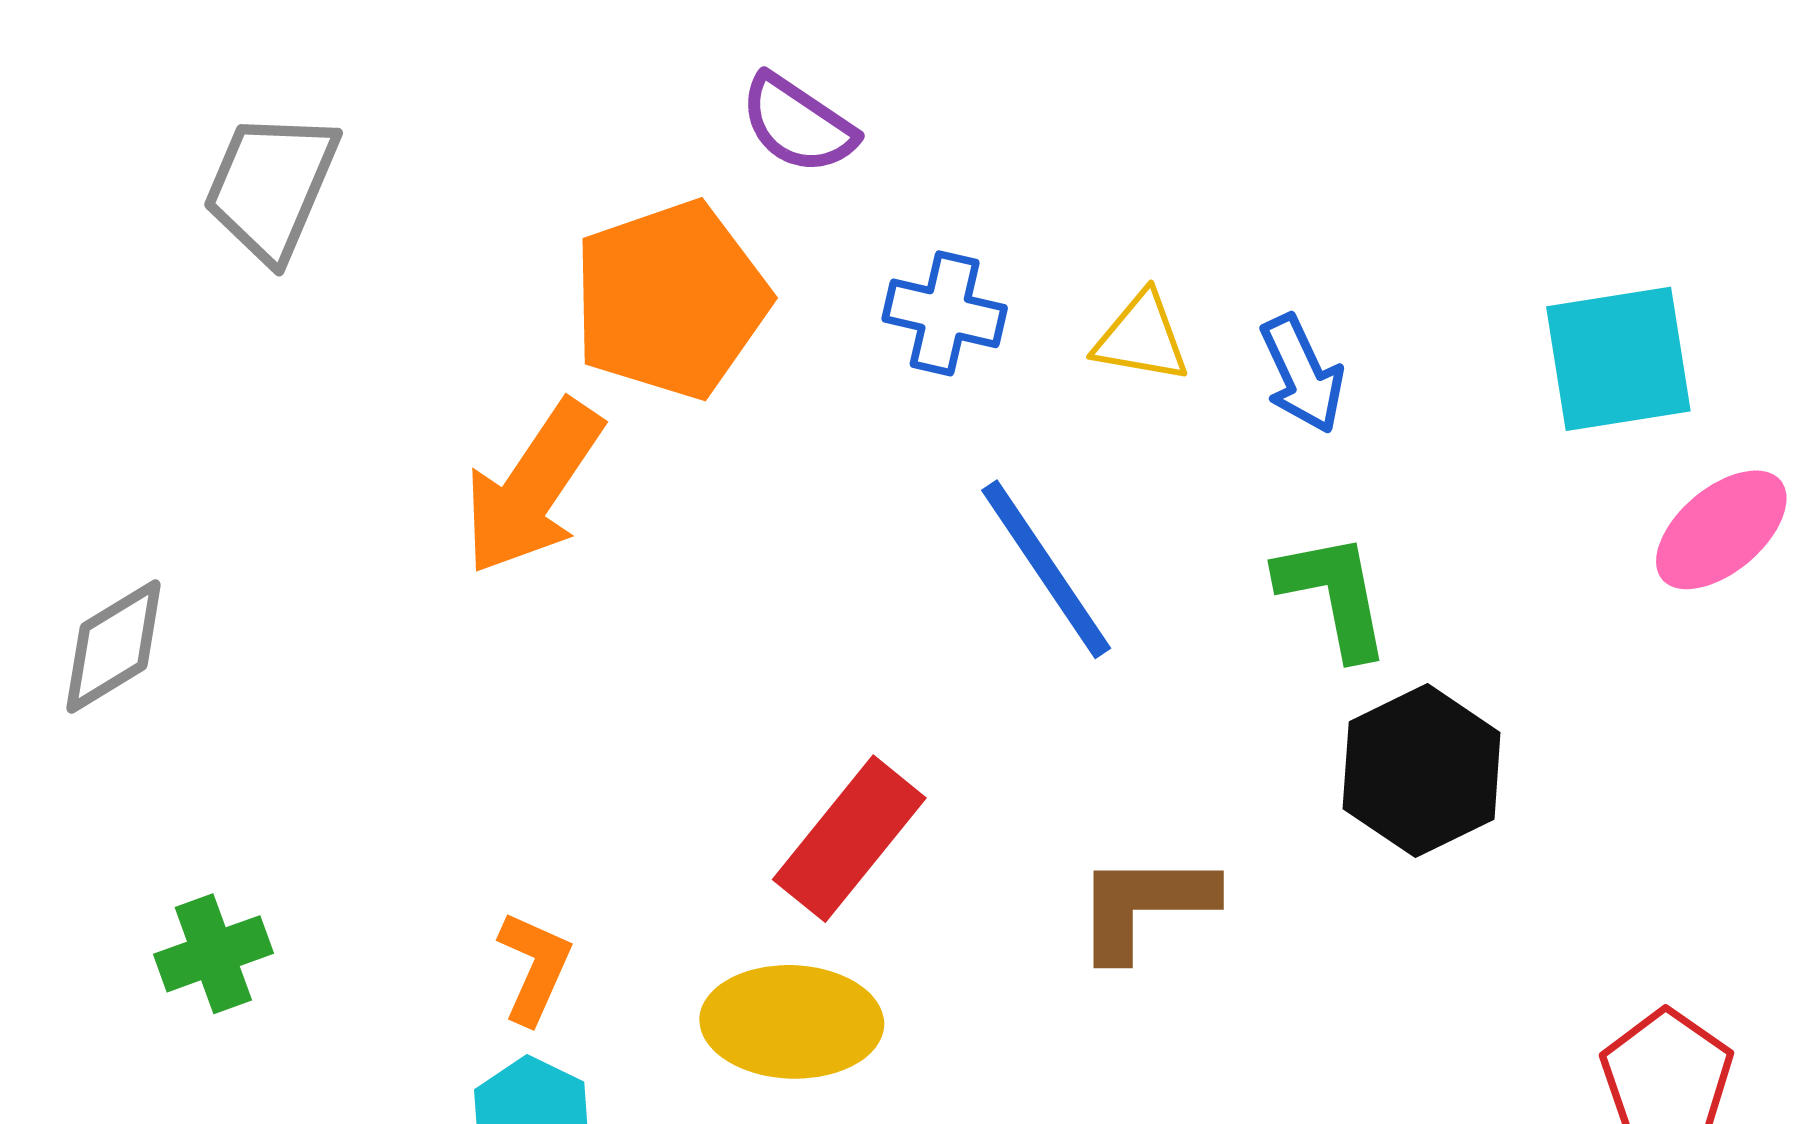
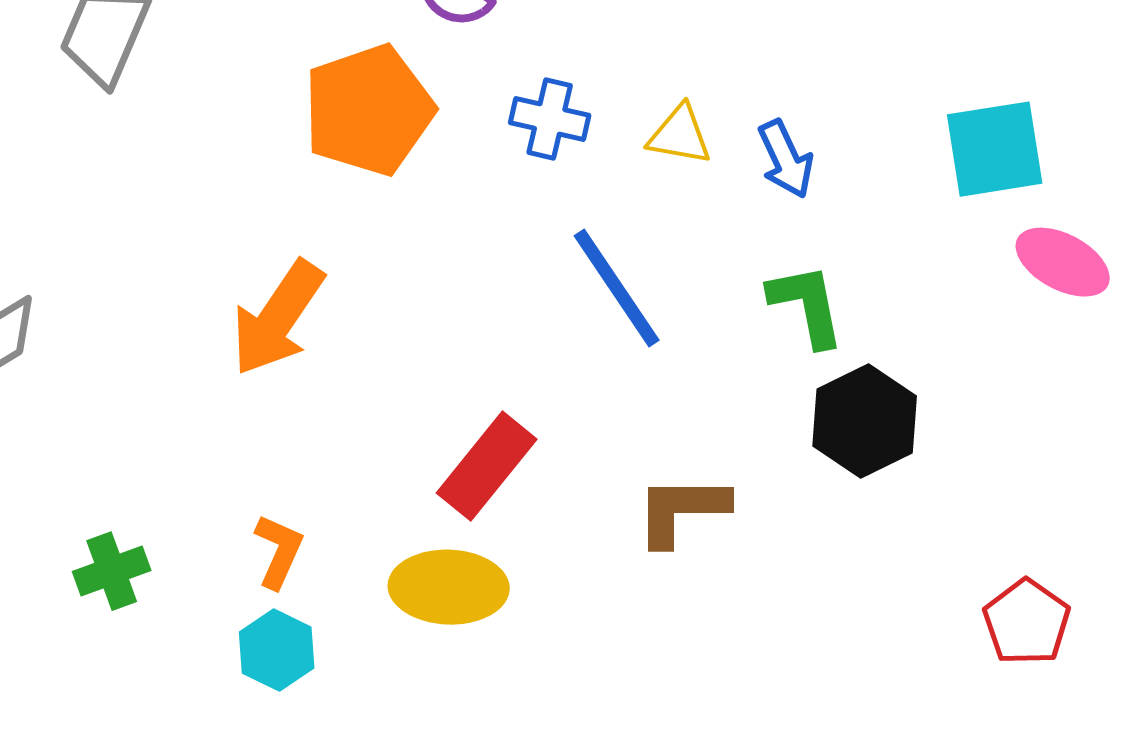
orange arrow: (533, 487) -> (278, 318), moved
pink ellipse: (1721, 530) -> (1063, 262), turned 68
green cross: (213, 954) -> (112, 571), moved

